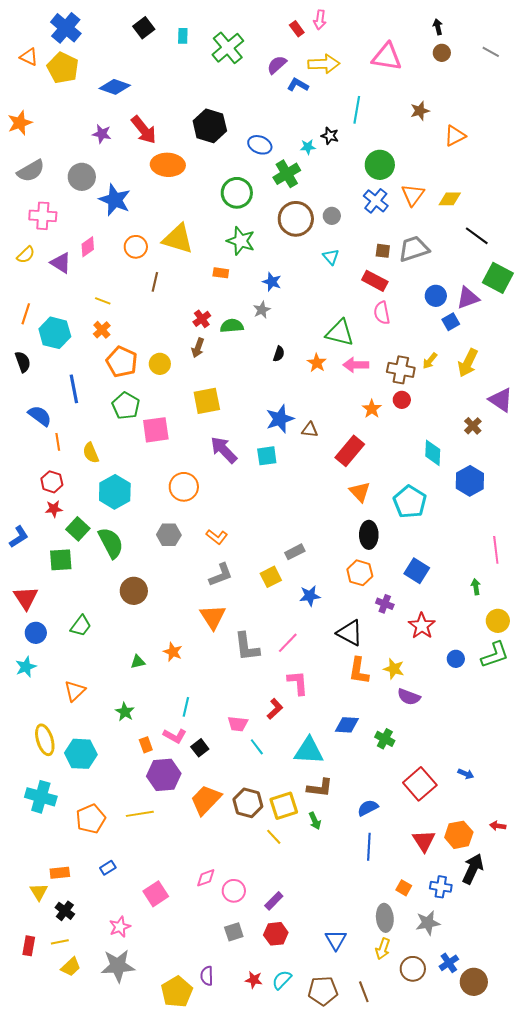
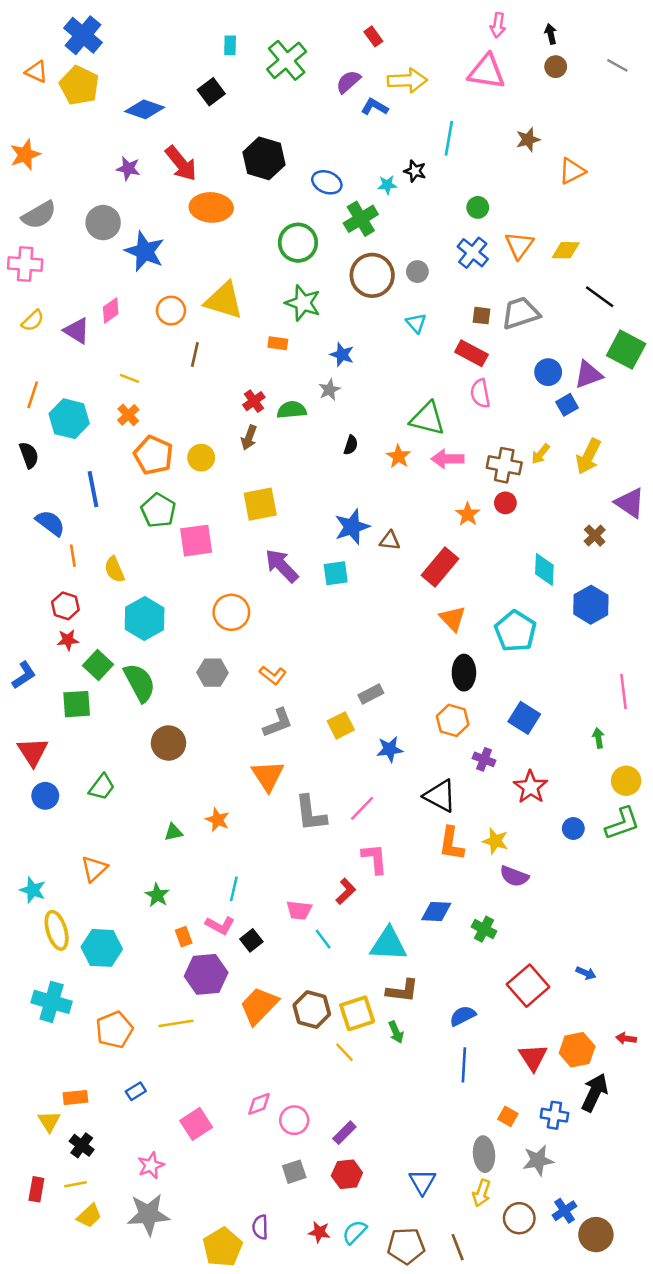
pink arrow: (320, 20) -> (498, 25), moved
black square: (144, 28) -> (211, 92), moved
green circle: (380, 165) -> (478, 207), size x0.6
pink cross: (43, 216) -> (25, 264), moved
cyan star: (26, 667) -> (33, 890), moved, turned -30

